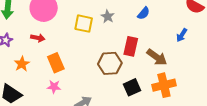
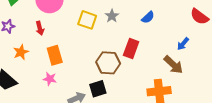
red arrow: (38, 38) -> (40, 28), turned 56
brown arrow: (157, 57) -> (173, 65), moved
black square: (132, 87) -> (98, 89), moved

